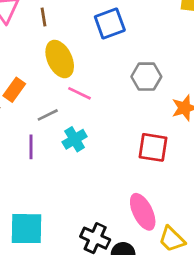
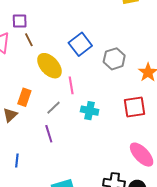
blue square: (110, 24) -> (80, 44), moved
pink line: (80, 93) -> (71, 85), turned 72
cyan cross: (75, 139) -> (90, 111), moved, turned -30

